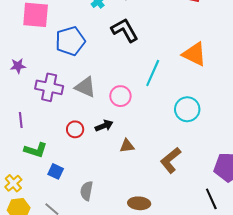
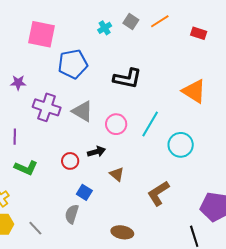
black L-shape: (125, 30) -> (127, 78), moved, turned 124
cyan line: (153, 73) -> (150, 124), moved
red circle: (75, 129) -> (70, 161), moved
brown triangle: (127, 146) -> (117, 174), turned 42
blue square: (56, 171) -> (84, 192), moved

